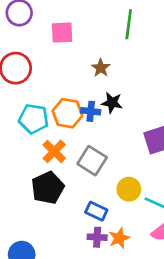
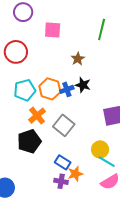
blue cross: (91, 111) -> (67, 89), turned -32
cyan pentagon: (34, 119) -> (25, 90), turned -30
yellow circle: (129, 189) -> (100, 149), moved
orange star: (119, 238) -> (75, 174), moved

